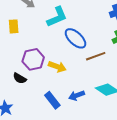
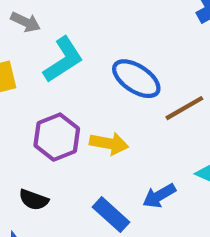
cyan L-shape: (57, 17) -> (63, 60), moved
black semicircle: (20, 78) -> (34, 200), moved

